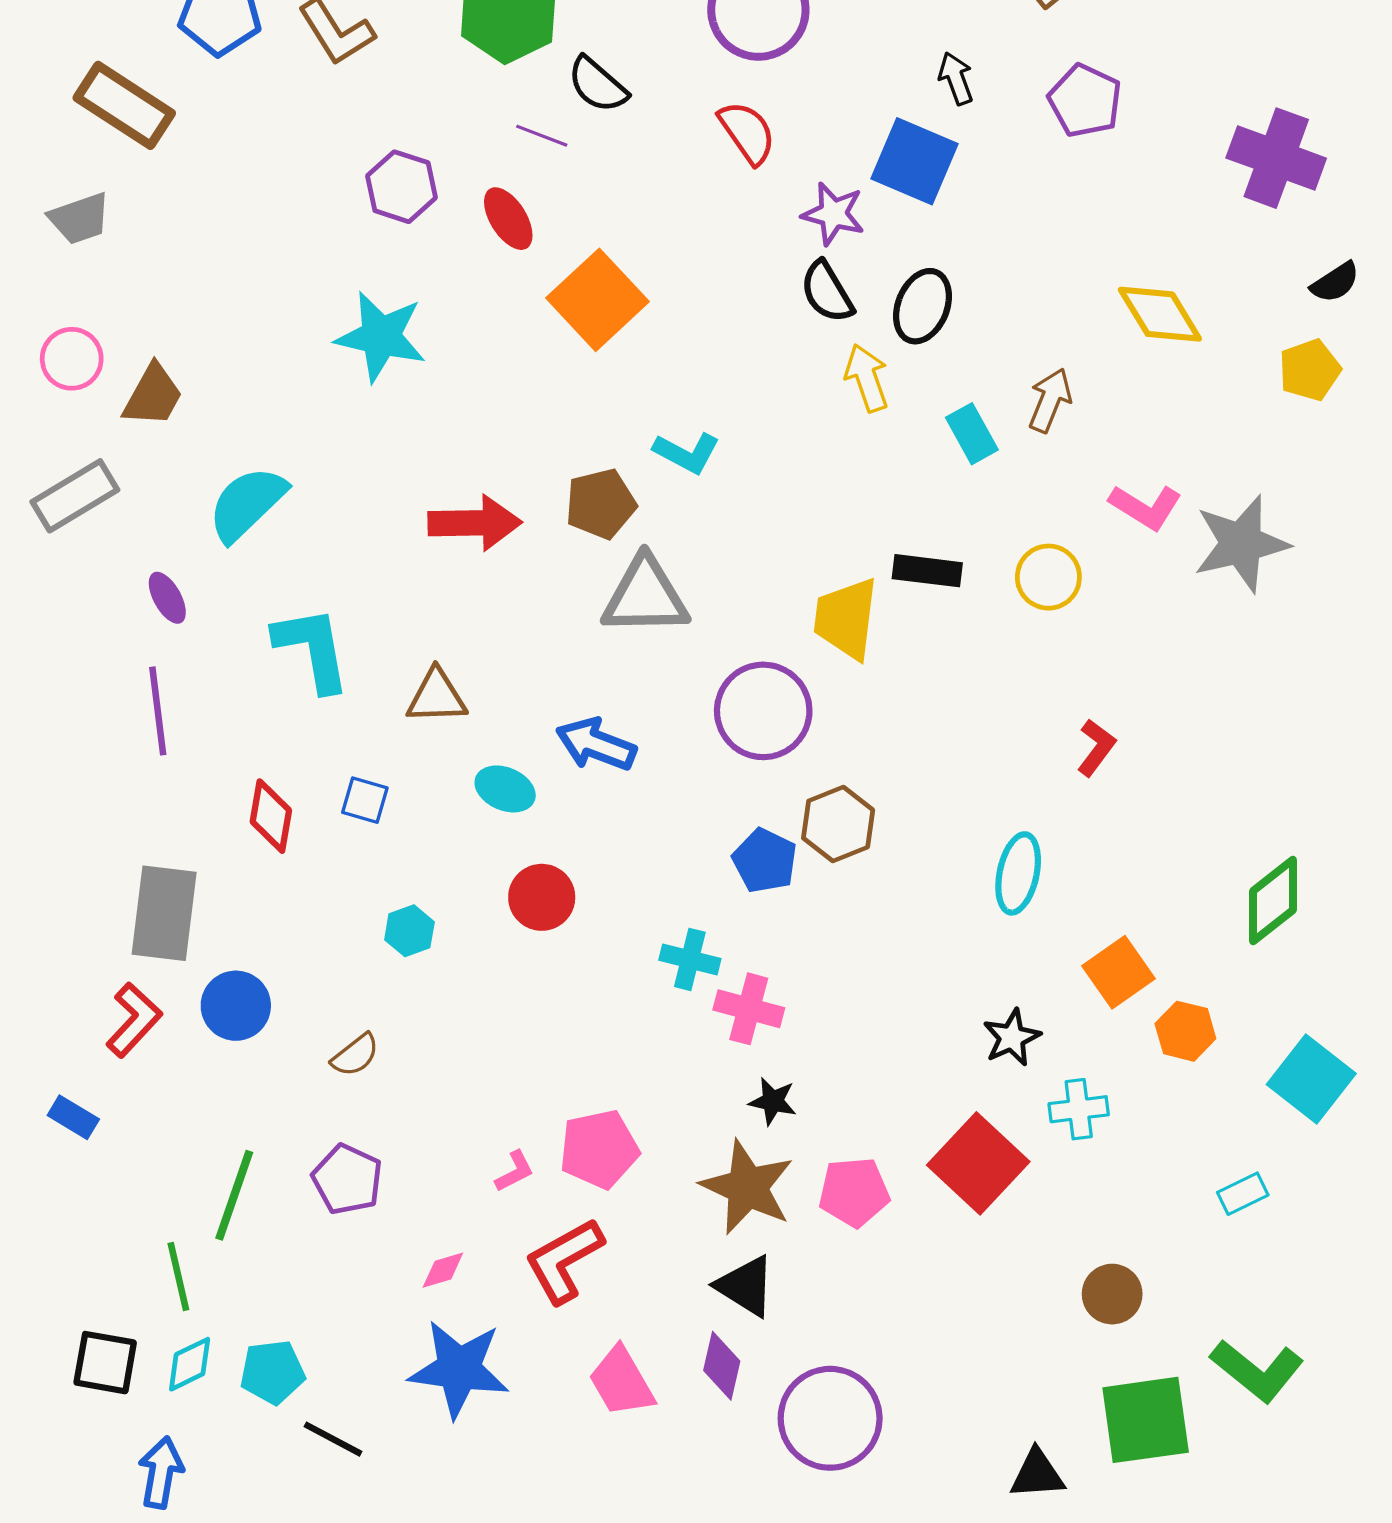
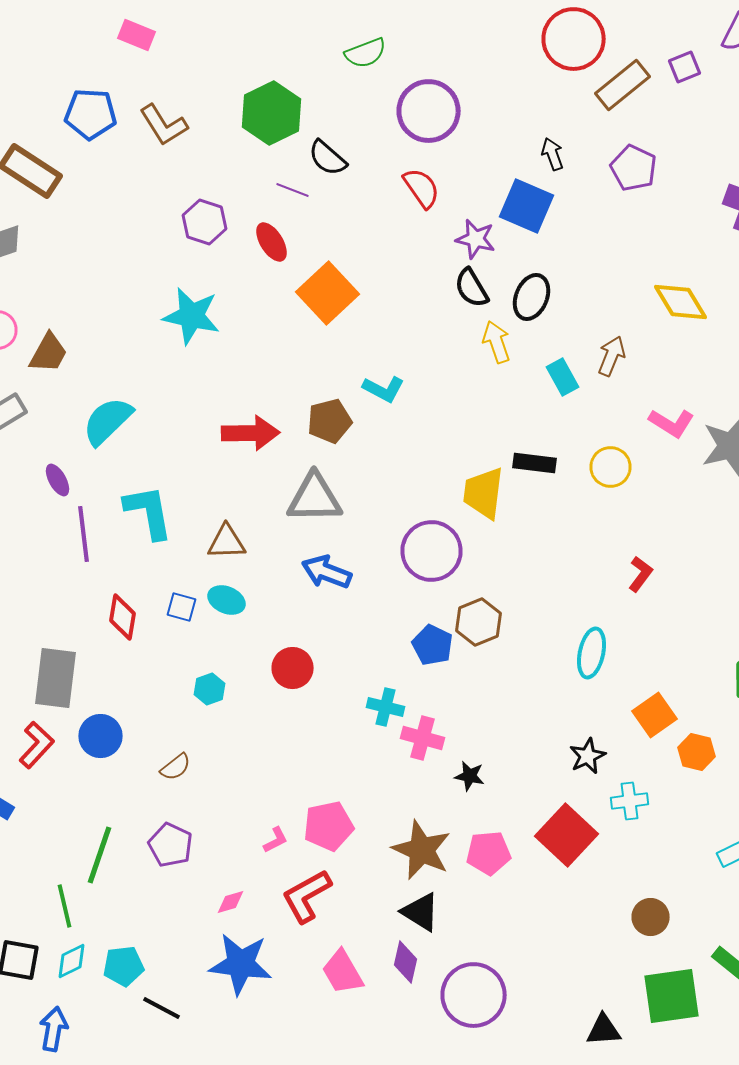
gray triangle: (645, 596) -> (314, 498), moved
purple line: (158, 711) -> (84, 534), moved
cyan ellipse: (505, 789) -> (226, 600), moved
black star: (773, 1101) -> (470, 776), moved

